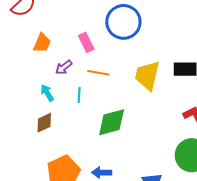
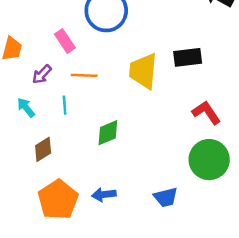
green diamond: (112, 122) -> (108, 133), size x0.7
brown diamond: (44, 123) -> (43, 149), moved

